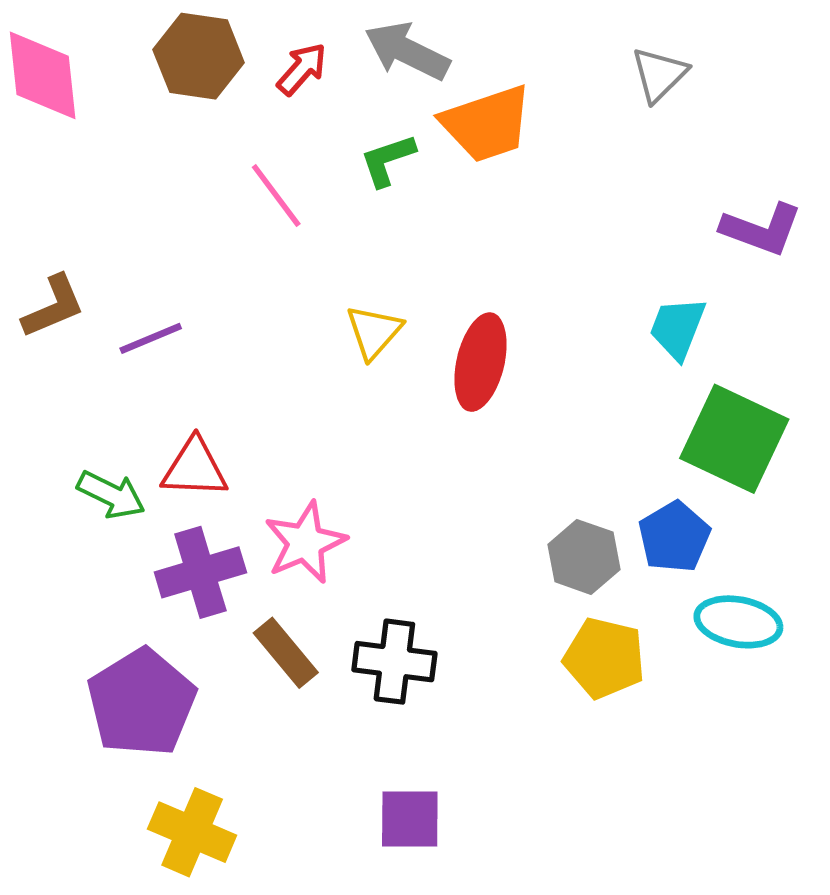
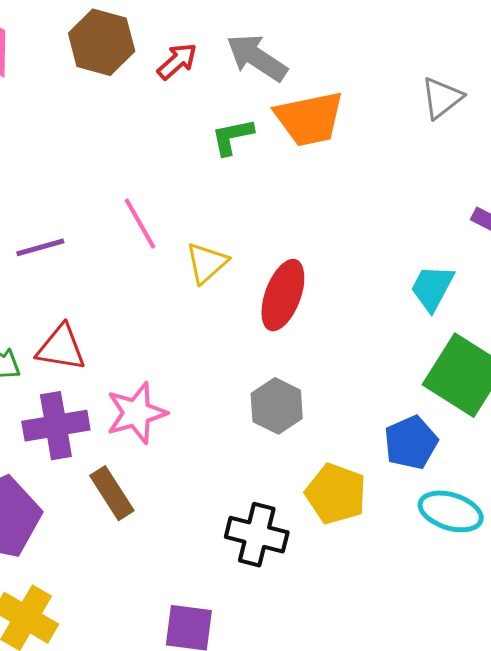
pink line: (276, 196) -> (140, 224), moved
gray hexagon: (584, 557) -> (277, 406), moved
yellow pentagon: (604, 658) -> (336, 494), moved
black cross: (394, 662) -> (257, 535), moved

